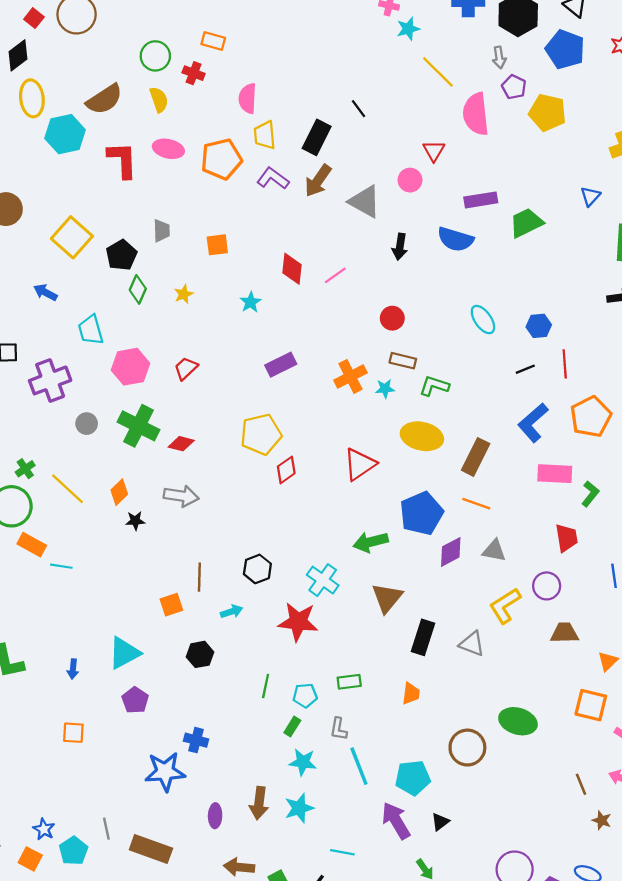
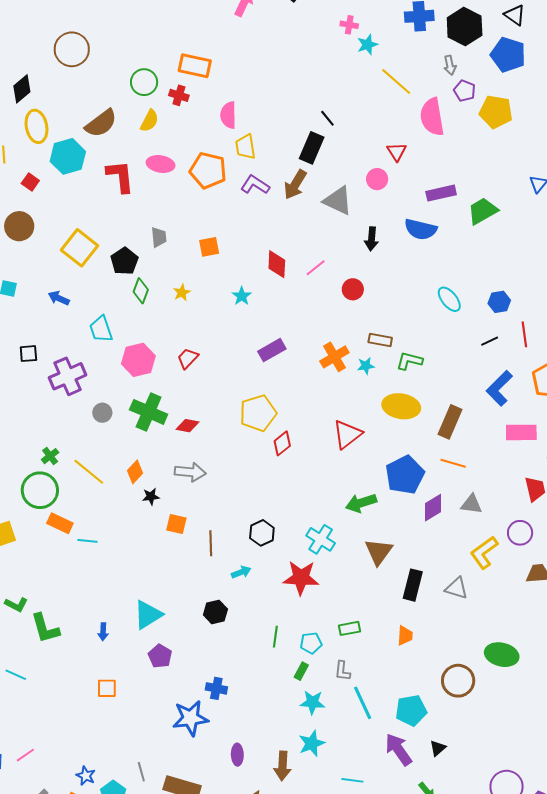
red square: (34, 18) -> (30, 182), moved
orange rectangle: (213, 41) -> (195, 66), size x1.5
yellow semicircle: (159, 100) -> (149, 121), turned 50
black rectangle: (317, 137) -> (312, 148), moved
orange pentagon: (221, 159) -> (208, 170), turned 30
red circle: (392, 318) -> (353, 289), moved
orange square: (171, 605) -> (176, 524), moved, turned 35
brown arrow: (259, 803) -> (282, 766), moved

